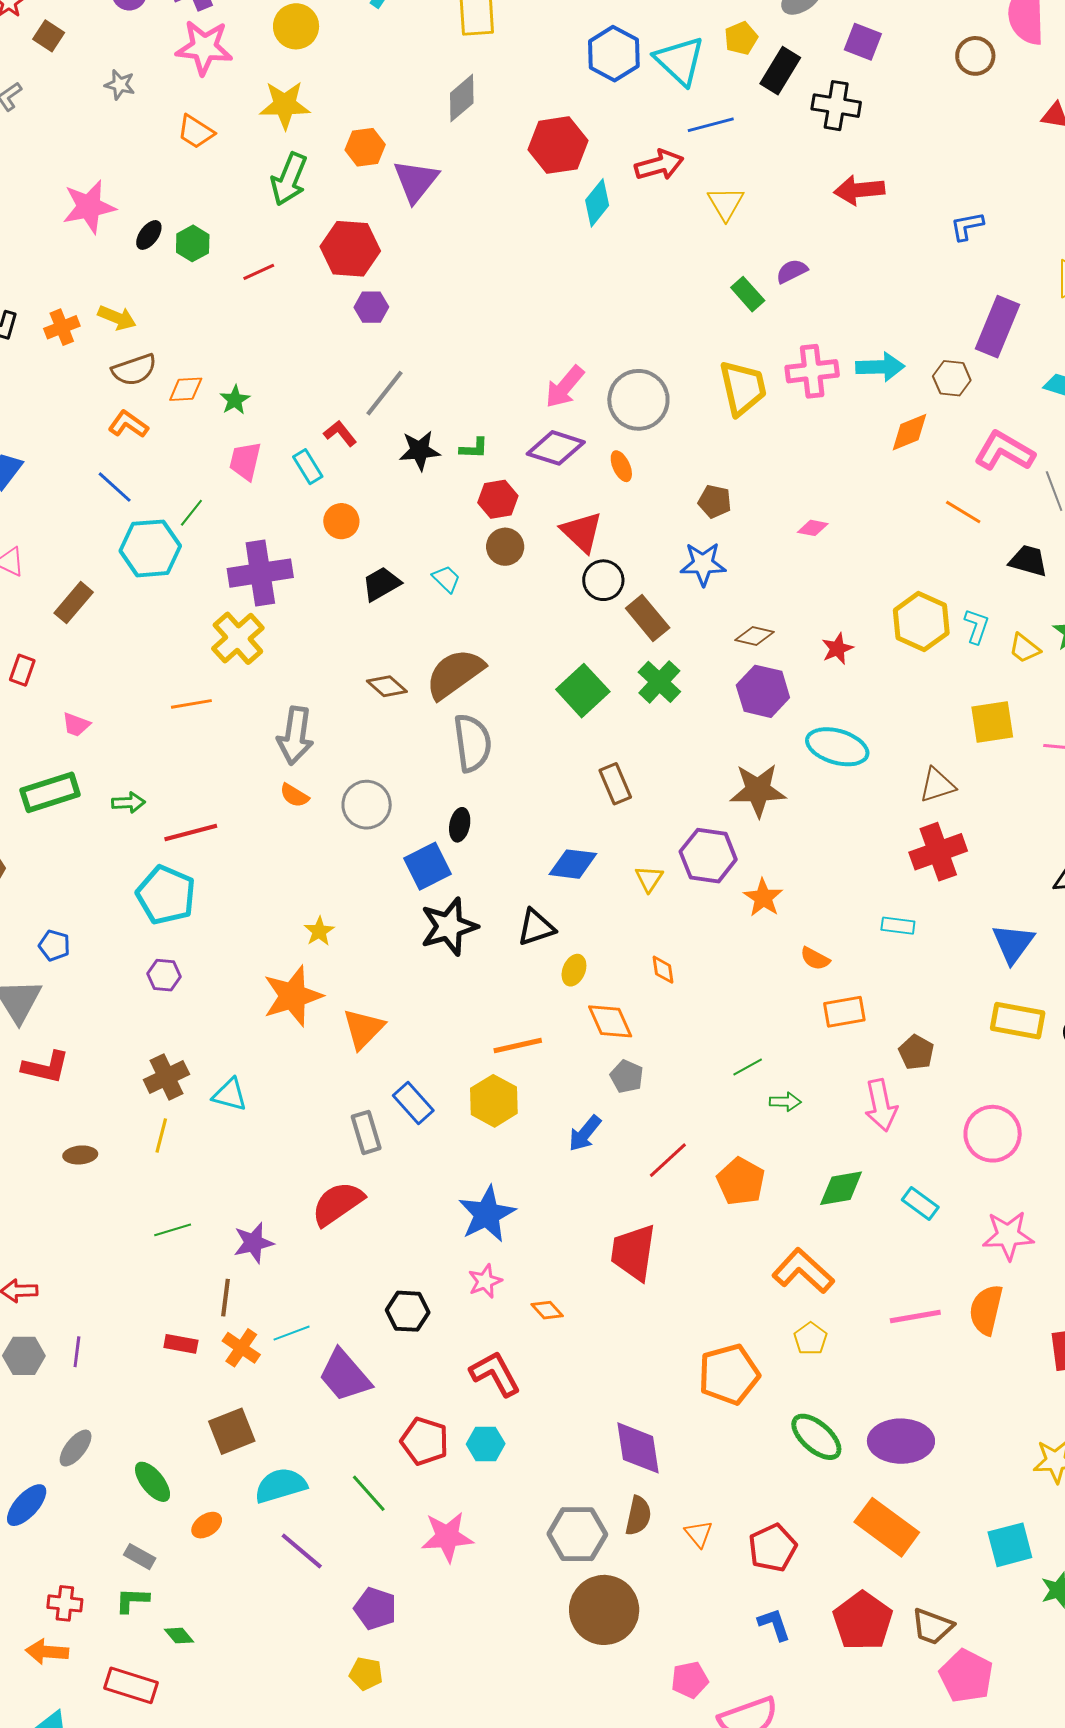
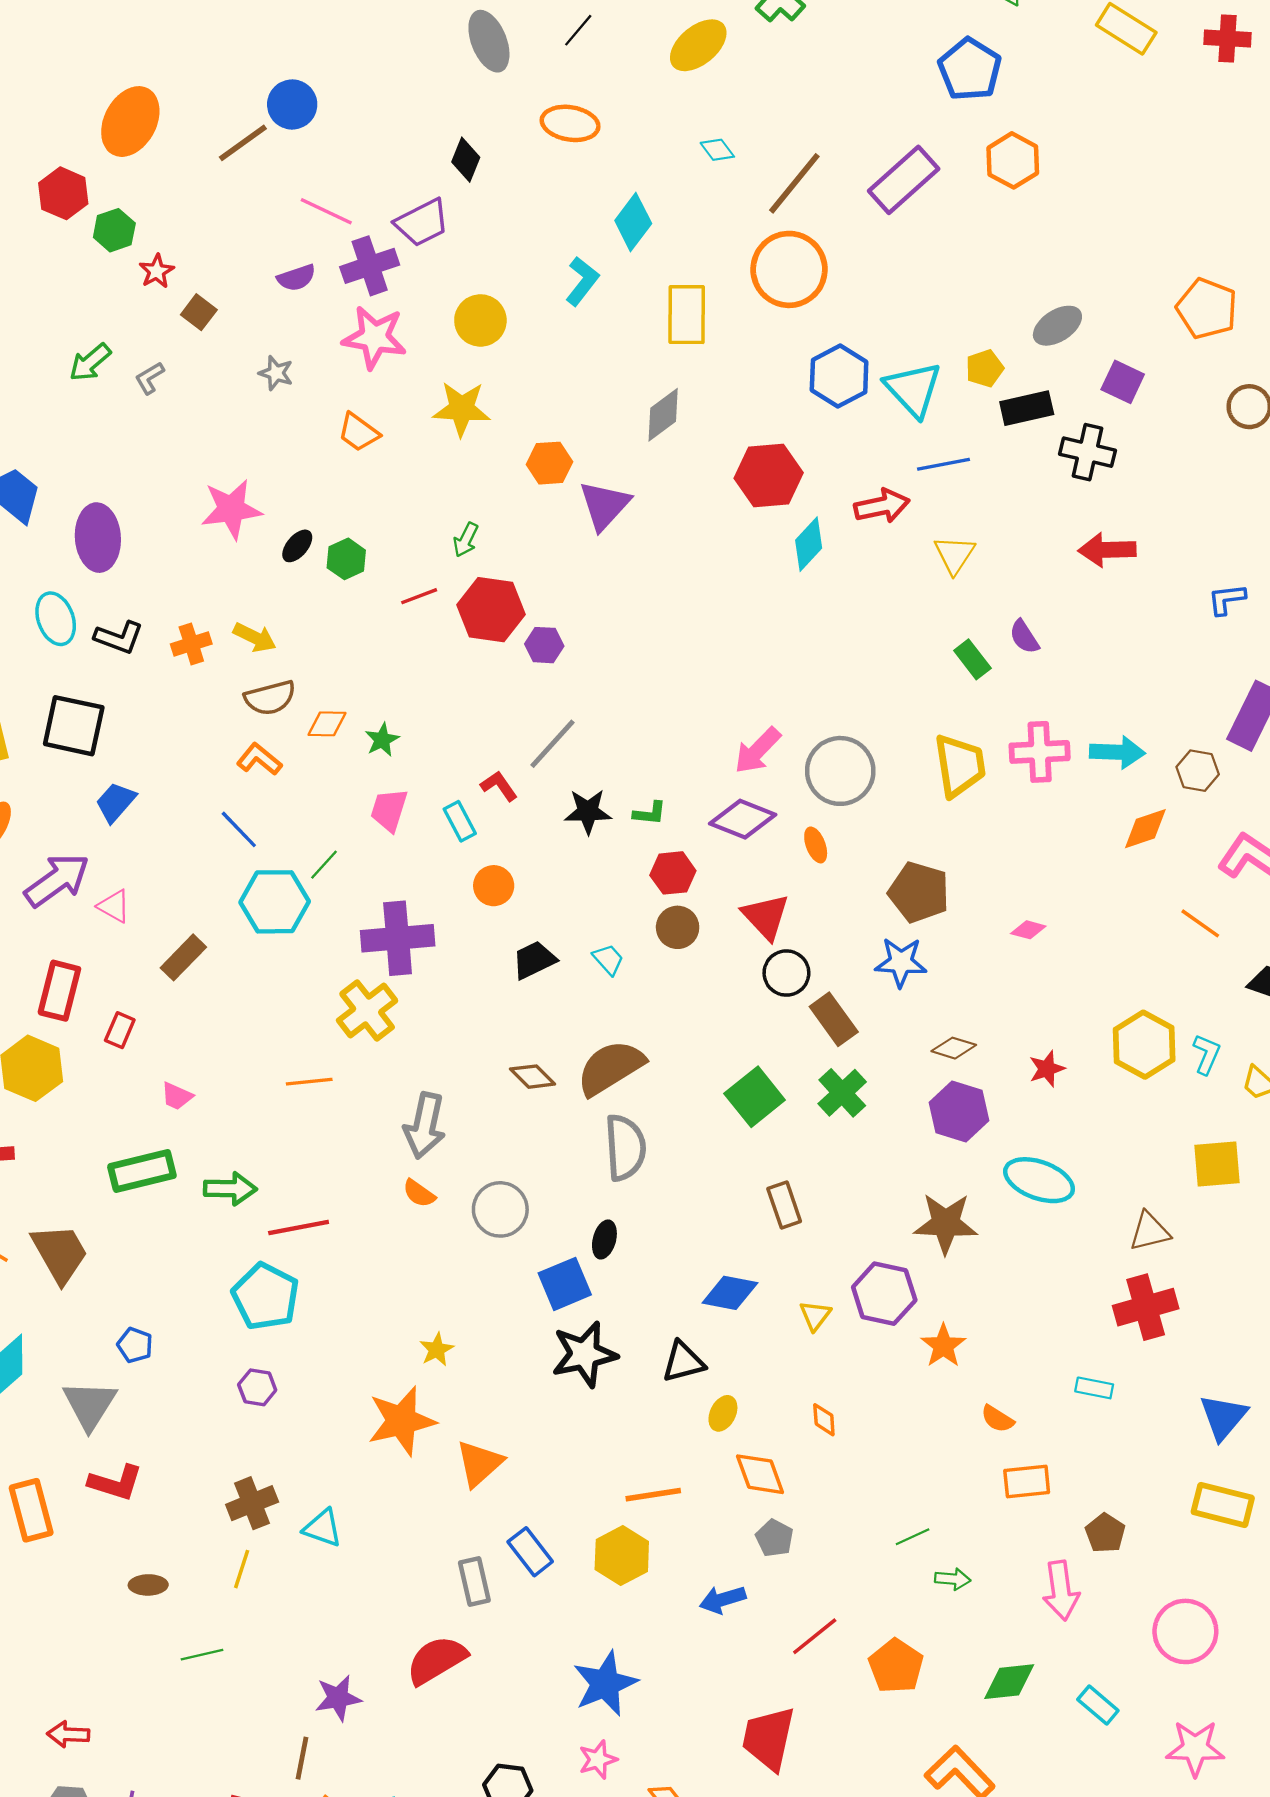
black rectangle: (780, 71) -> (1027, 408), turned 42
green arrow: (289, 179) -> (466, 540), moved, size x0.6
red hexagon: (350, 249) -> (491, 610), moved
purple semicircle: (792, 271) -> (1024, 637), turned -100
brown pentagon: (715, 501) -> (919, 892), size x1.6
green arrow: (129, 803) -> (230, 1189), size x1.4
blue arrow: (585, 1133) -> (723, 1600), turned 30
green line: (173, 1230) -> (202, 1655), moved

